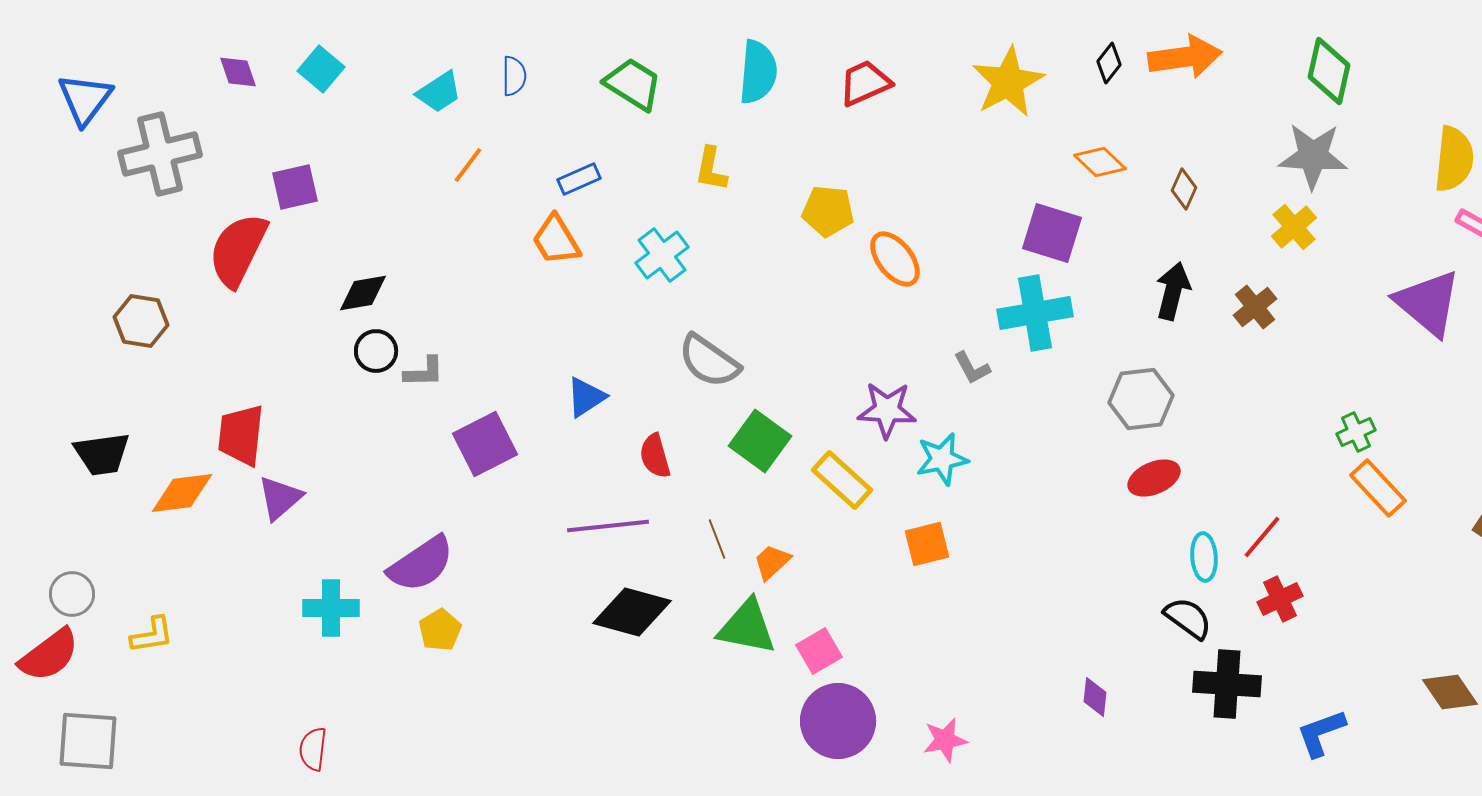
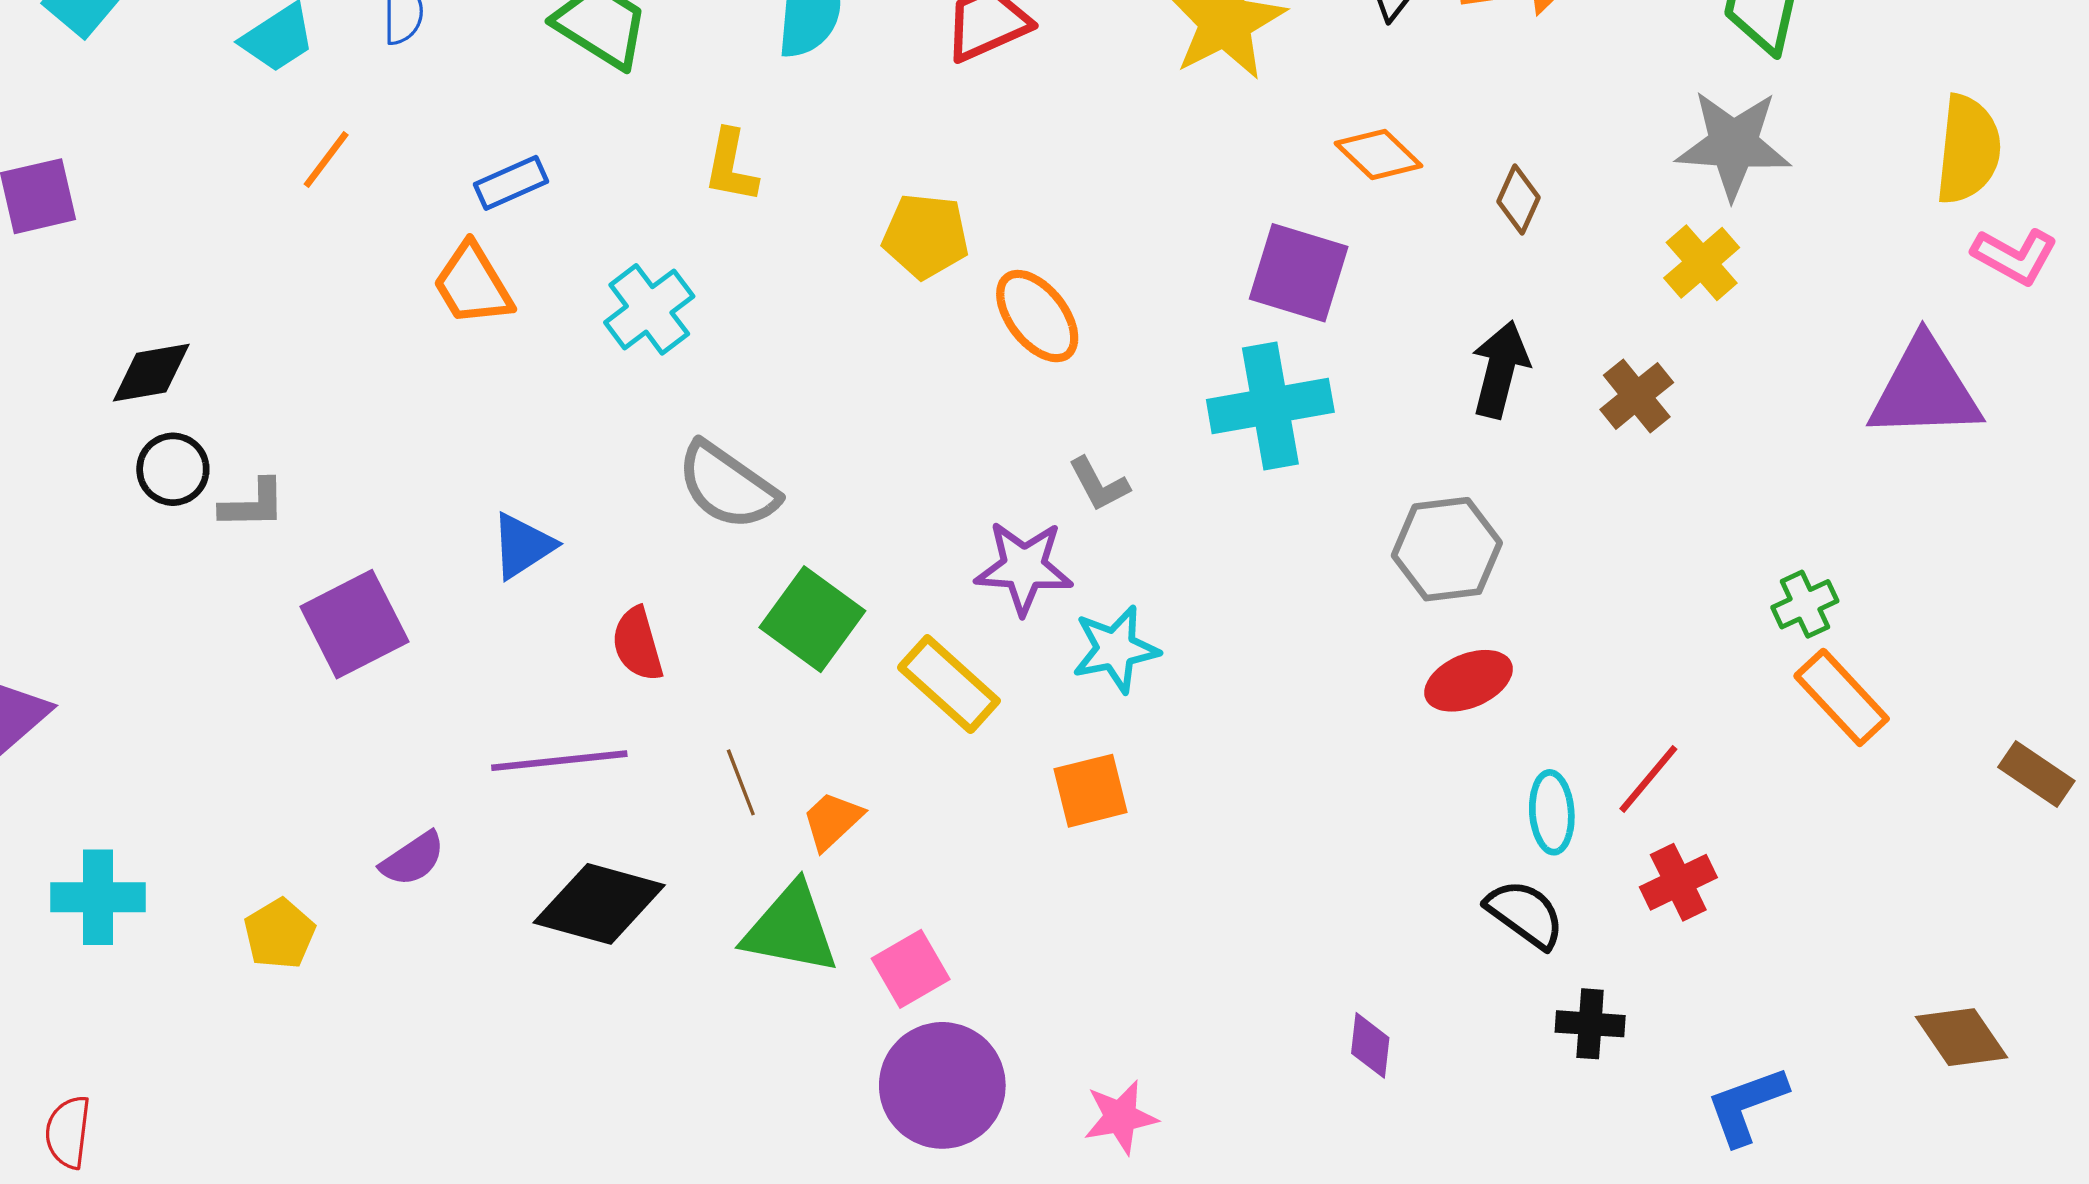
purple triangle: (1428, 303) -> (1925, 389), turned -42
gray L-shape: (972, 368) -> (1099, 484), moved
purple semicircle: (421, 564) -> (413, 859), moved, size x0.6
black cross: (1227, 684) -> (1590, 1024), size x0.6

